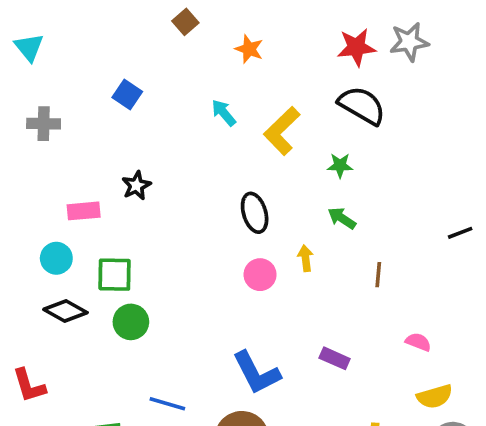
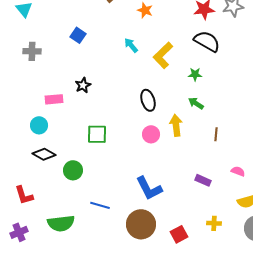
yellow arrow: (305, 258) -> (176, 125), size x1.5
green square: (115, 275) -> (97, 134), moved
green circle: (131, 322) -> (73, 170), moved
purple rectangle: (335, 358) -> (203, 180), moved

